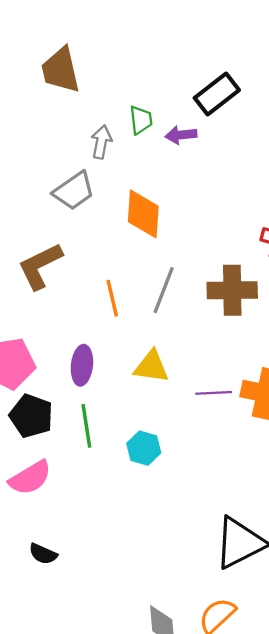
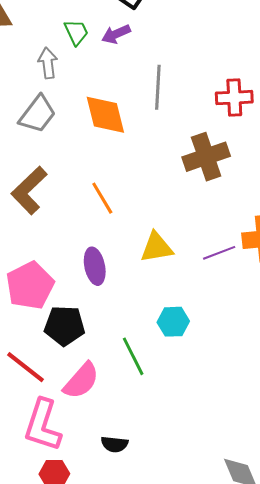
gray line: (164, 290) -> (158, 87), moved
green line: (86, 426) -> (133, 356), moved

